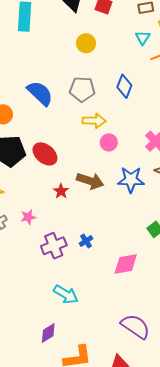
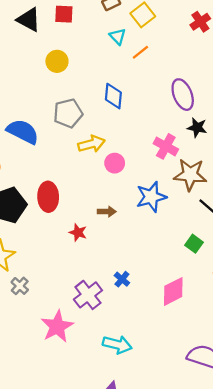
red ellipse: (45, 154) -> (48, 197), turned 65
brown arrow: (90, 181) -> (107, 212), size x0.6
pink star: (28, 217) -> (57, 326), moved, size x1.8

